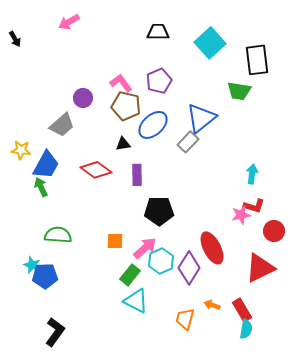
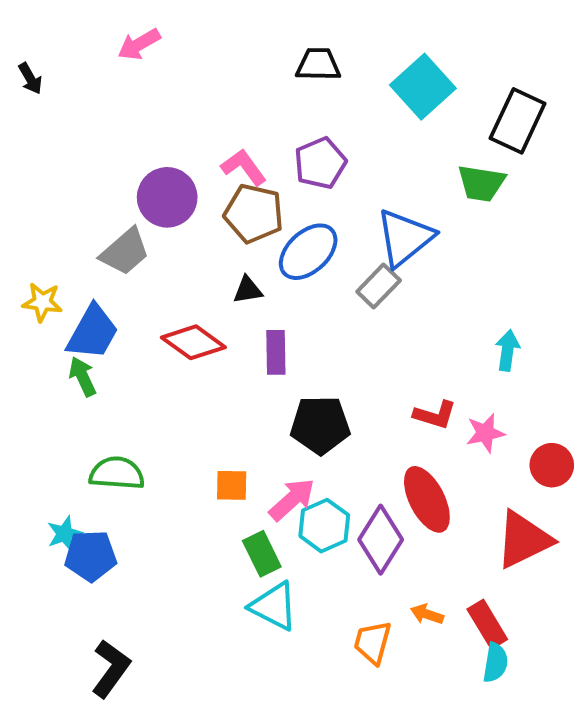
black rectangle: (257, 60) -> (518, 121), turned 32
purple circle: (83, 98) -> (167, 197), size x1.5
red L-shape: (254, 206) -> (435, 415), moved
cyan star: (32, 265) -> (64, 534), turned 30
green rectangle: (130, 275) -> (262, 554), turned -65

